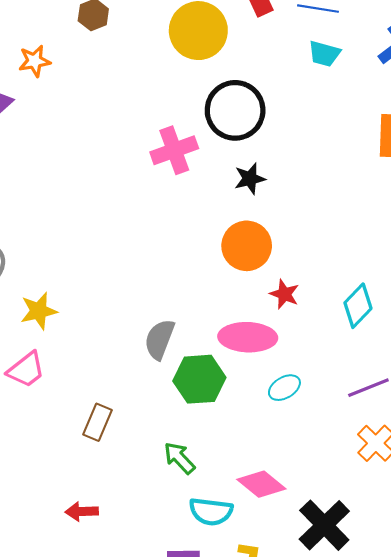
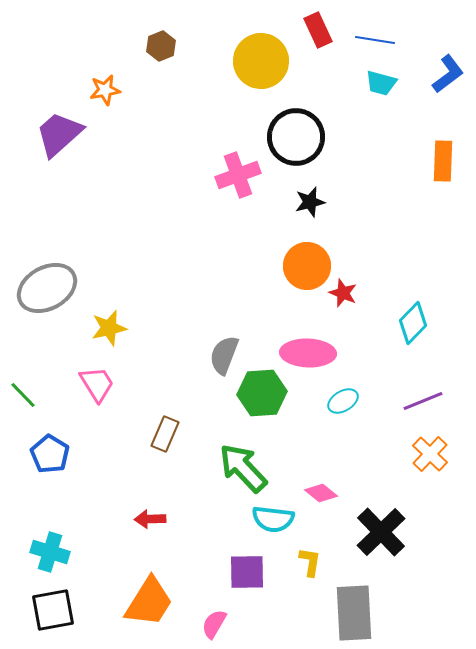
red star: (284, 294) -> (343, 293), moved
pink trapezoid: (26, 370) -> (97, 384), turned -84
green arrow: (179, 458) -> (243, 468), size x1.6
pink diamond: (261, 484) -> (321, 493), size x0.7

